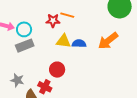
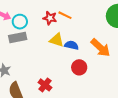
orange arrow: (108, 41) -> (100, 48), turned -110
red circle: (57, 70) -> (79, 67), moved
red cross: (45, 87) -> (45, 85), moved

